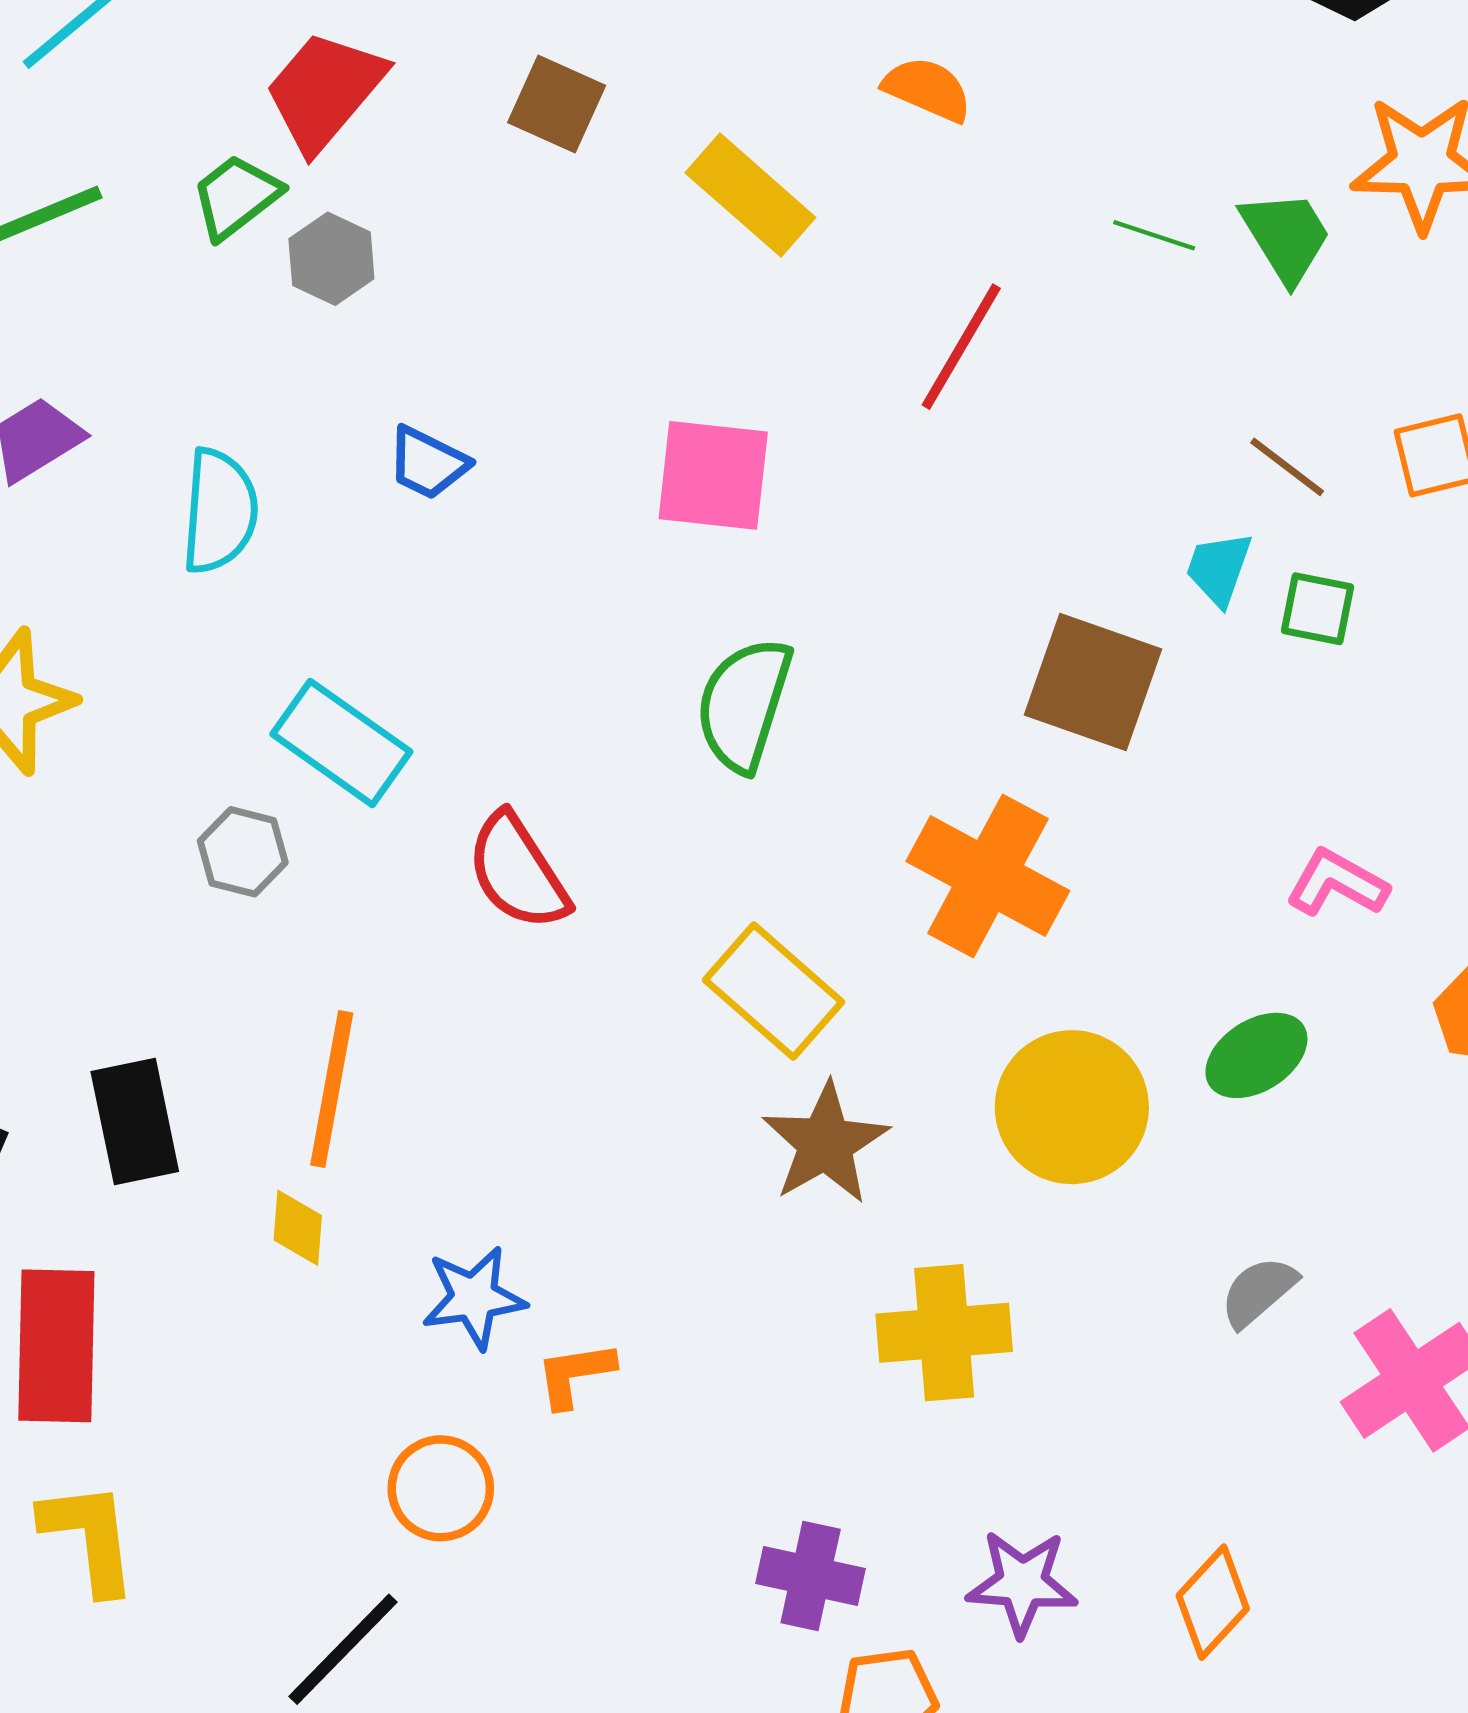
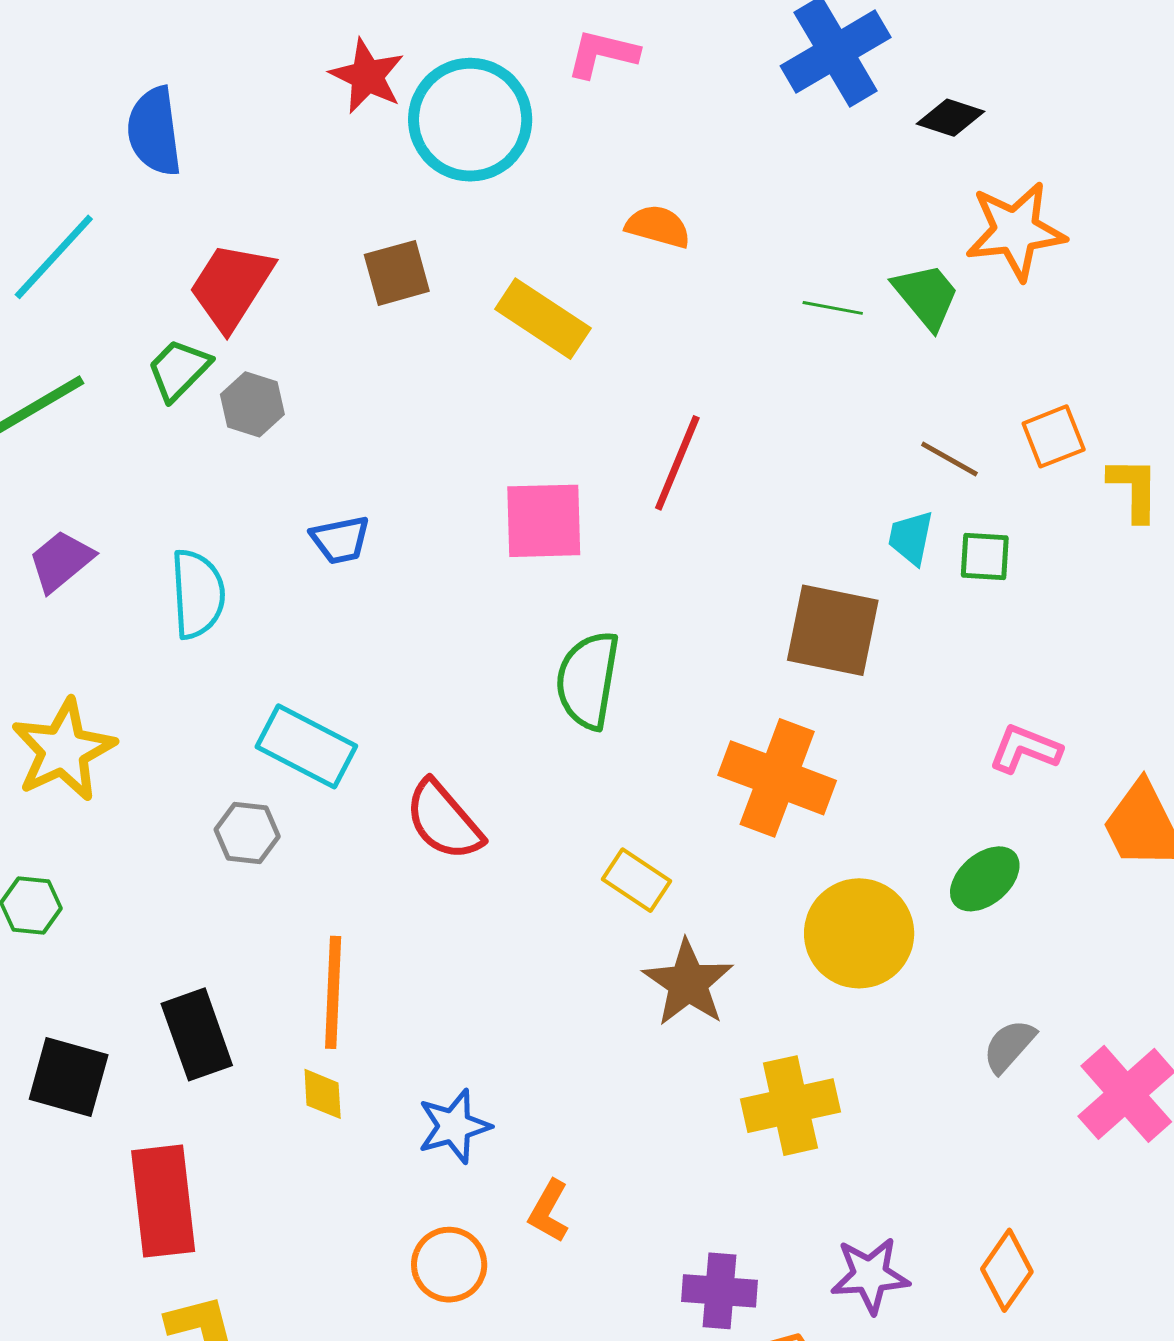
brown square: (557, 104) -> (397, 273), turned -32
red line: (961, 347) -> (677, 463), moved
blue trapezoid: (428, 463) -> (340, 540), turned -30
yellow rectangle: (774, 991) -> (636, 880), size x0.7
orange L-shape: (575, 1374) -> (549, 1211), moved, turned -44

